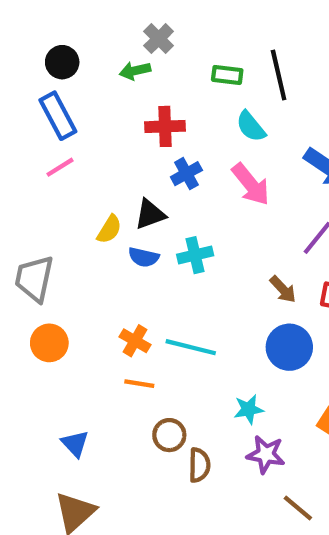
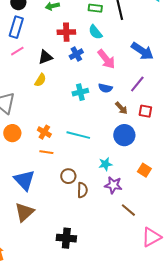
blue rectangle: (58, 116) -> (16, 27), turned 45
cyan semicircle: (251, 126) -> (95, 32), moved
black triangle: (150, 214) -> (45, 57), moved
blue semicircle: (144, 257) -> (105, 88), moved
orange cross: (135, 341) -> (44, 132), moved
orange line: (139, 384) -> (46, 152), moved
blue triangle: (75, 444) -> (24, 180), size x1.6

